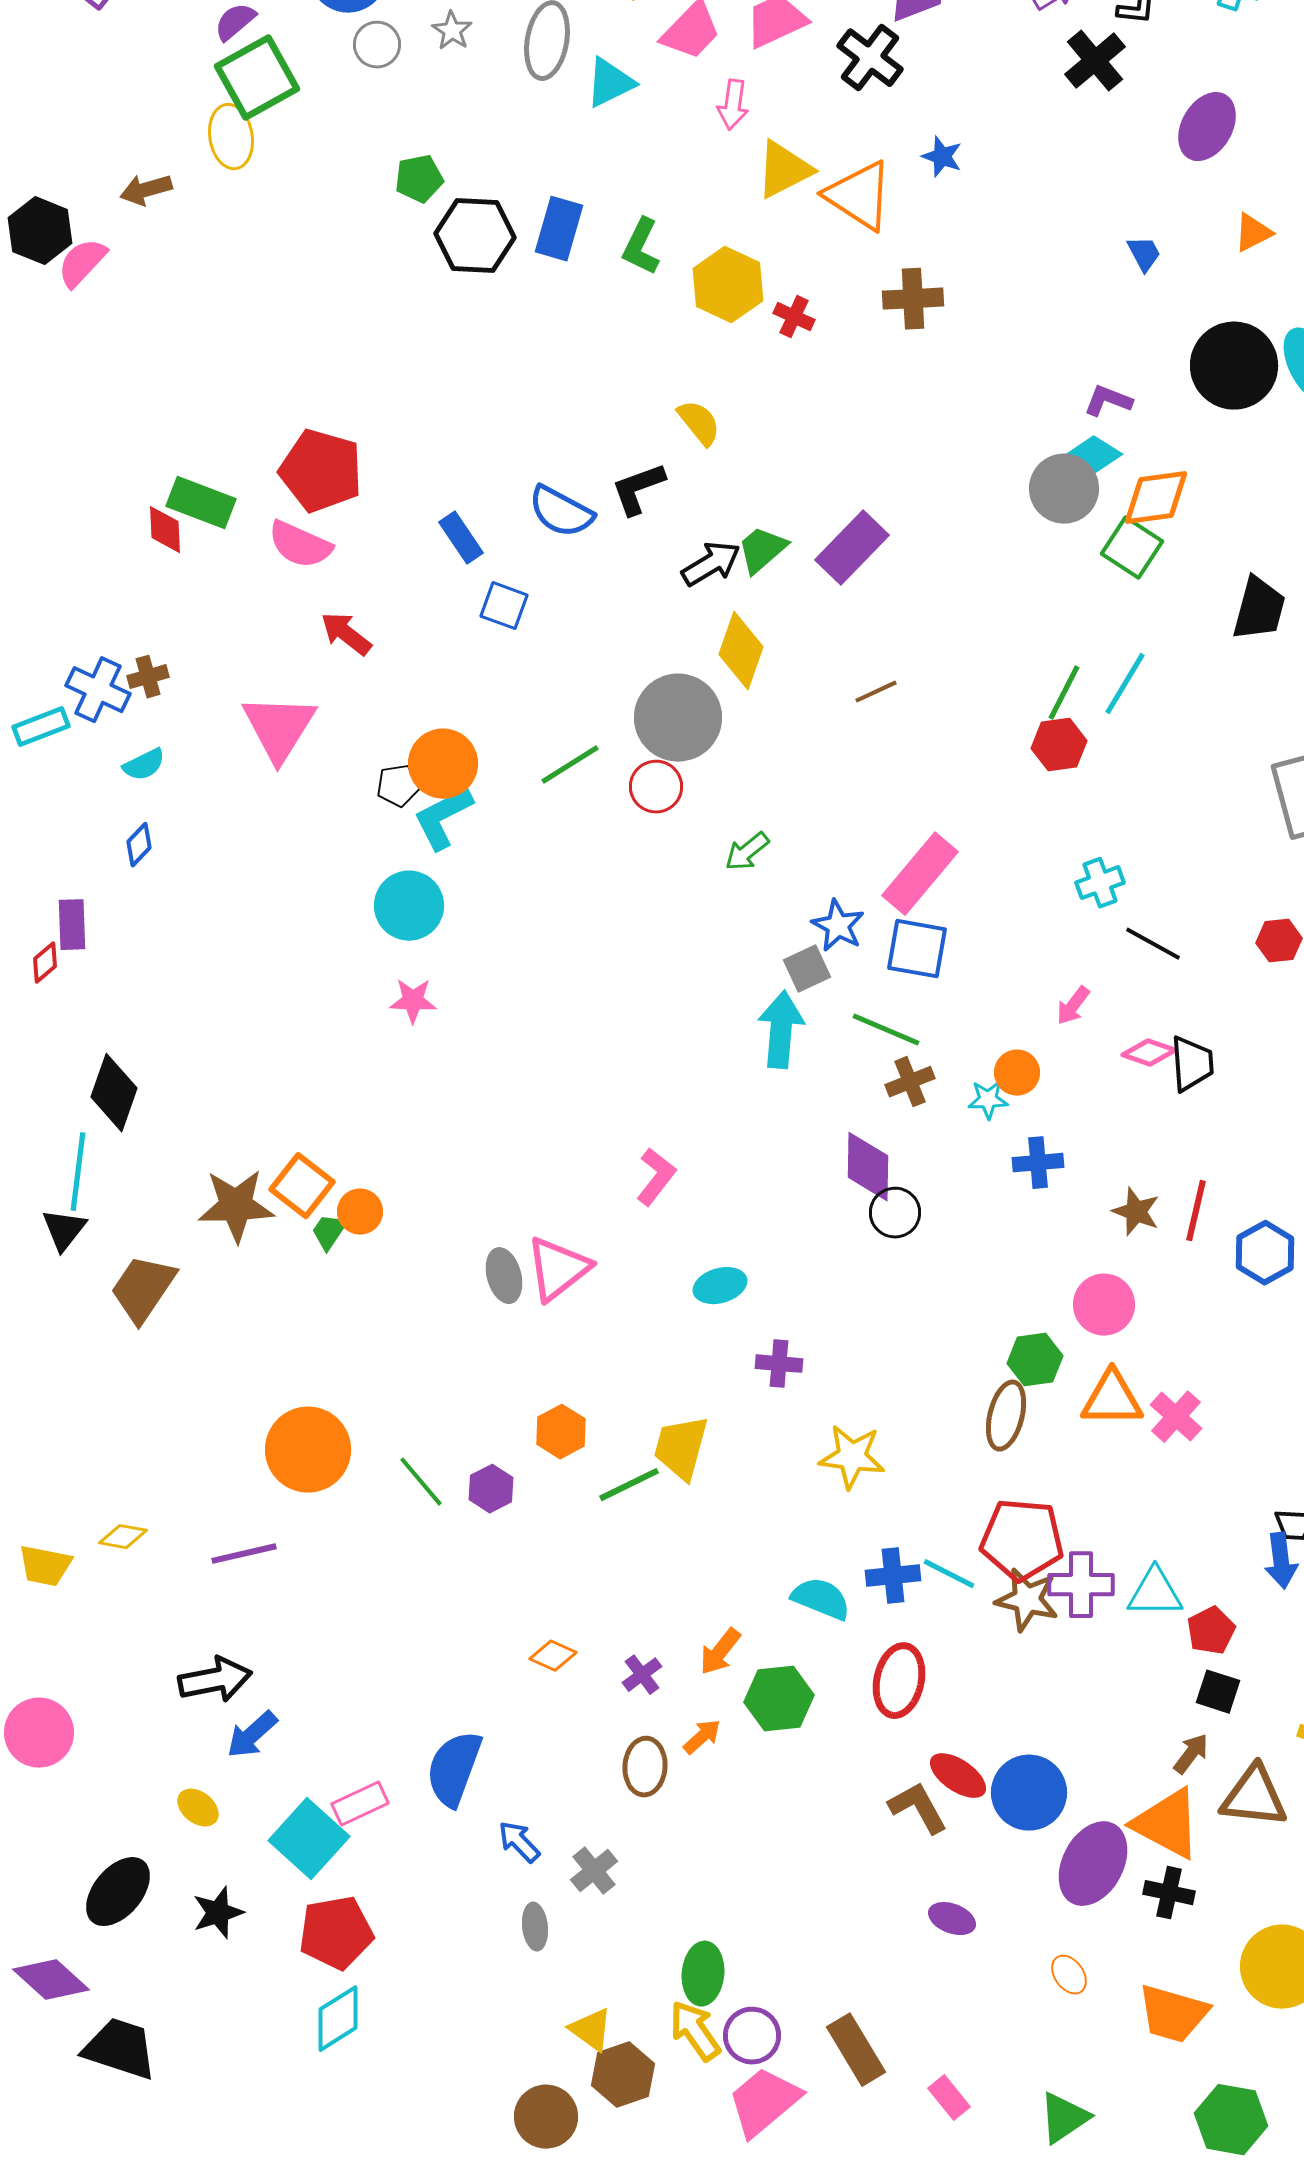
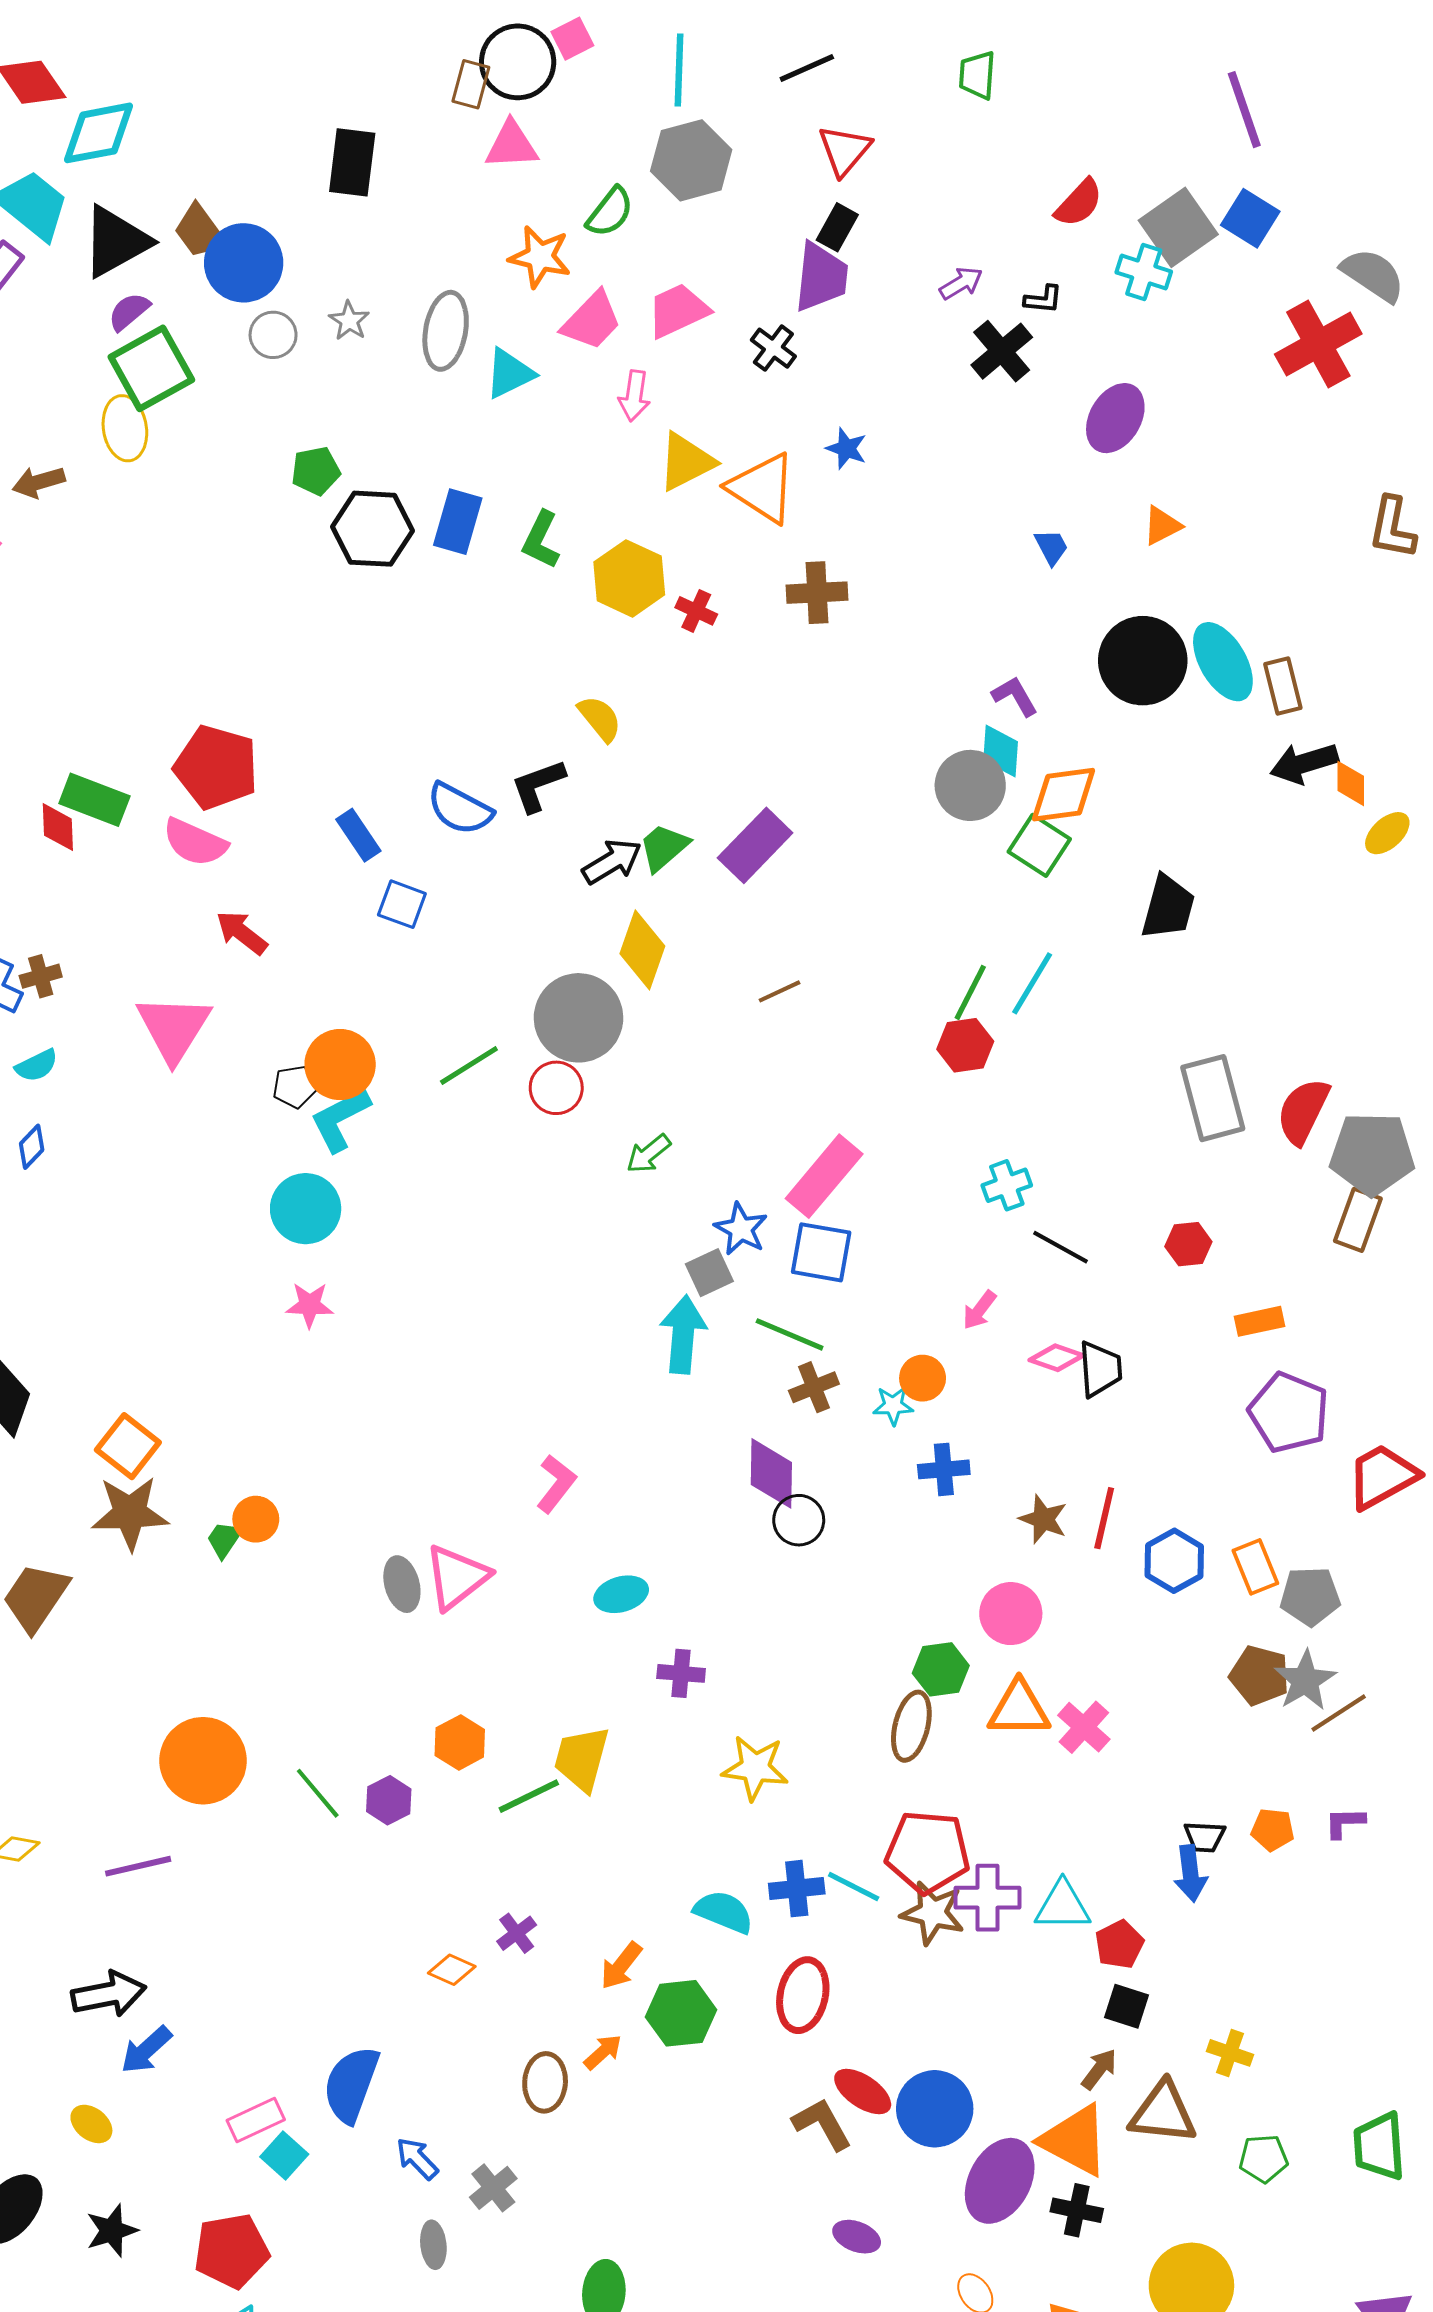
black cross: (870, 58) -> (773, 348), size x0.7
purple L-shape: (1108, 401) -> (1015, 696), turned 39
cyan diamond: (1094, 455) -> (1001, 751), turned 62
orange square: (302, 1186) -> (128, 1446), moved
purple cross: (642, 1675) -> (517, 1933), moved
cyan square: (309, 1839) -> (284, 2155), moved, size x0.6

